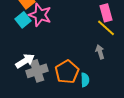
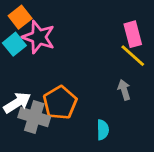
gray cross: (37, 71) -> (34, 117), turned 35
orange pentagon: (67, 72) -> (60, 103), moved

